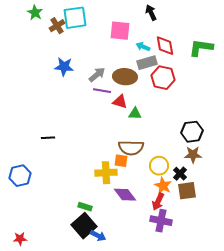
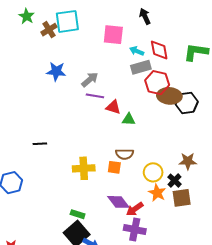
brown ellipse: (125, 77) -> (169, 96), moved
black hexagon: (192, 132) -> (187, 103), moved
brown semicircle: (131, 148) -> (125, 154), size x0.7
yellow cross: (106, 173) -> (84, 168), moved
red arrow: (158, 202) -> (135, 209), moved, turned 30
purple cross: (161, 221) -> (135, 230), moved

